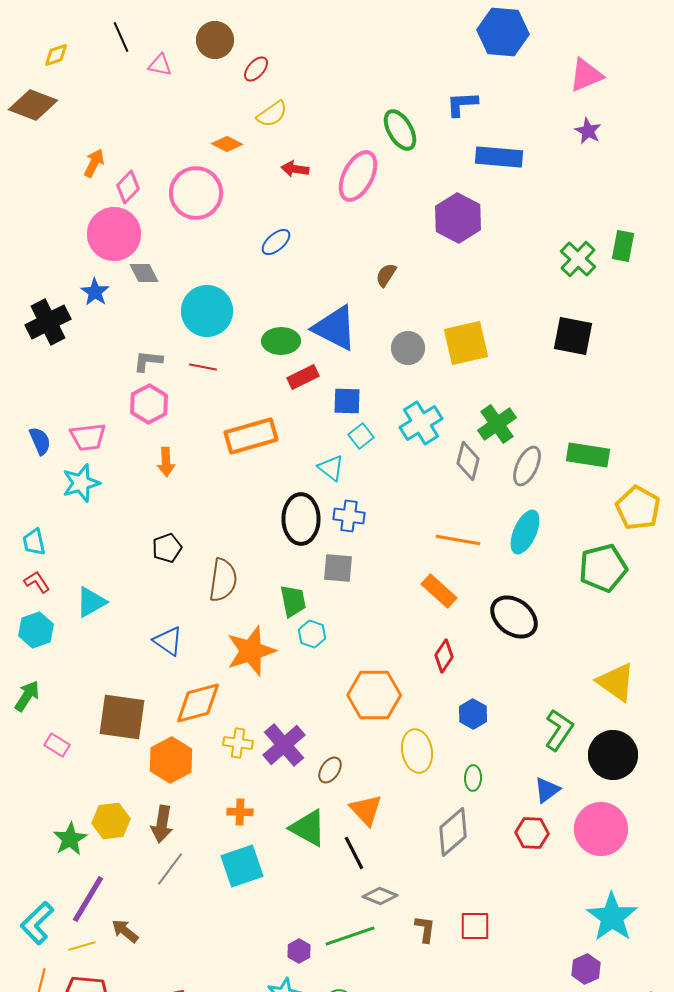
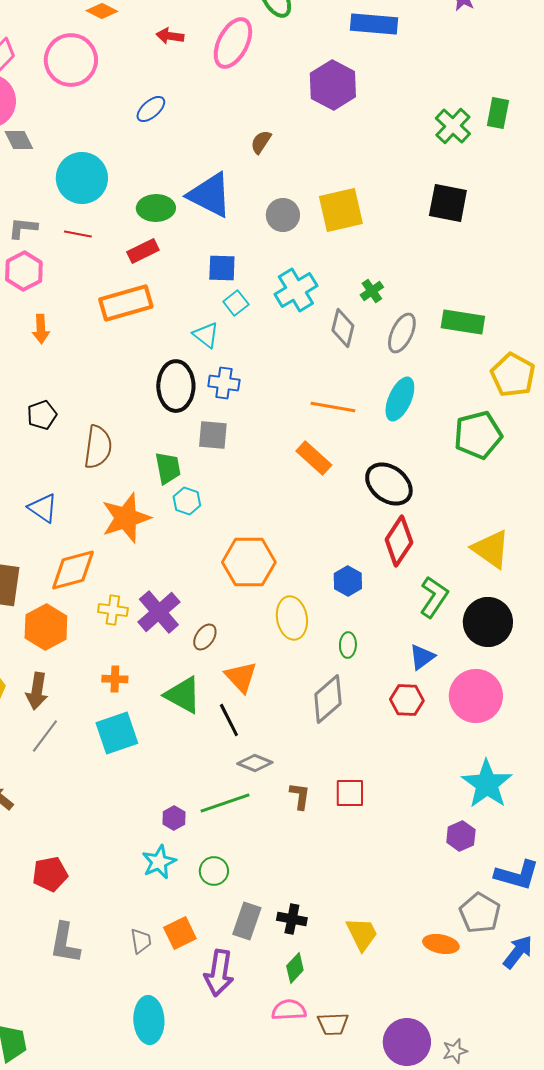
red rectangle: (303, 377) -> (143, 251), moved
green cross: (497, 424) -> (372, 291), size x0.6
red diamond: (444, 656) -> (399, 541), moved, size x1.5

